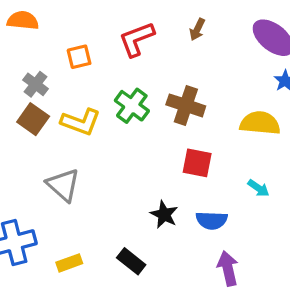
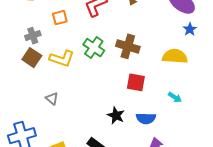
gray cross: (36, 84) -> (33, 36), turned 35
gray triangle: (63, 185) -> (52, 99), size x0.6

